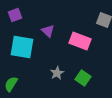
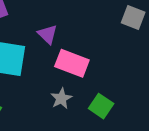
pink rectangle: (80, 41) -> (72, 63), moved

